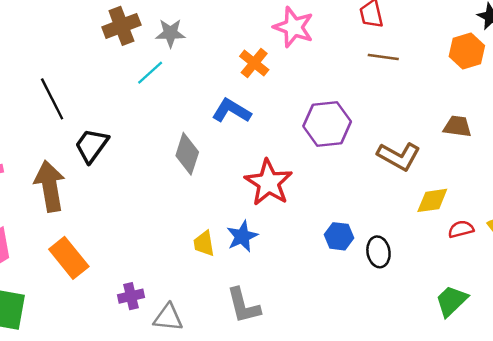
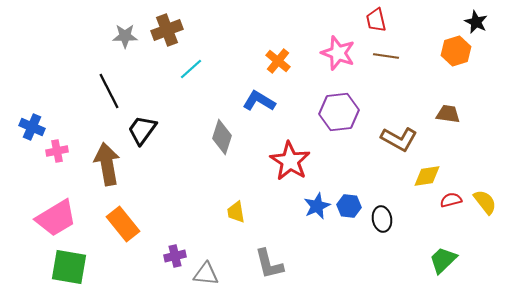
pink star: (294, 27) -> (338, 53), moved
gray star: (170, 33) -> (125, 36), moved
blue star: (242, 236) -> (317, 206), moved

